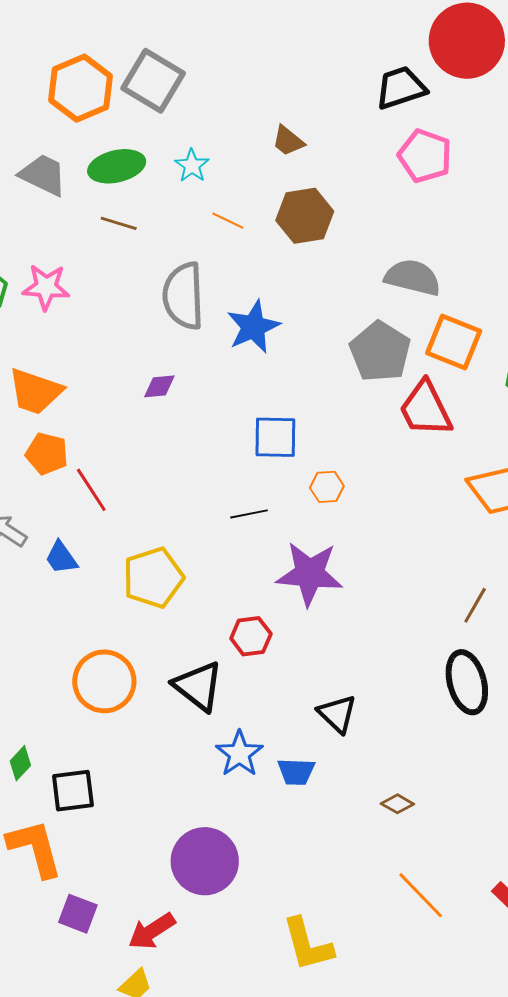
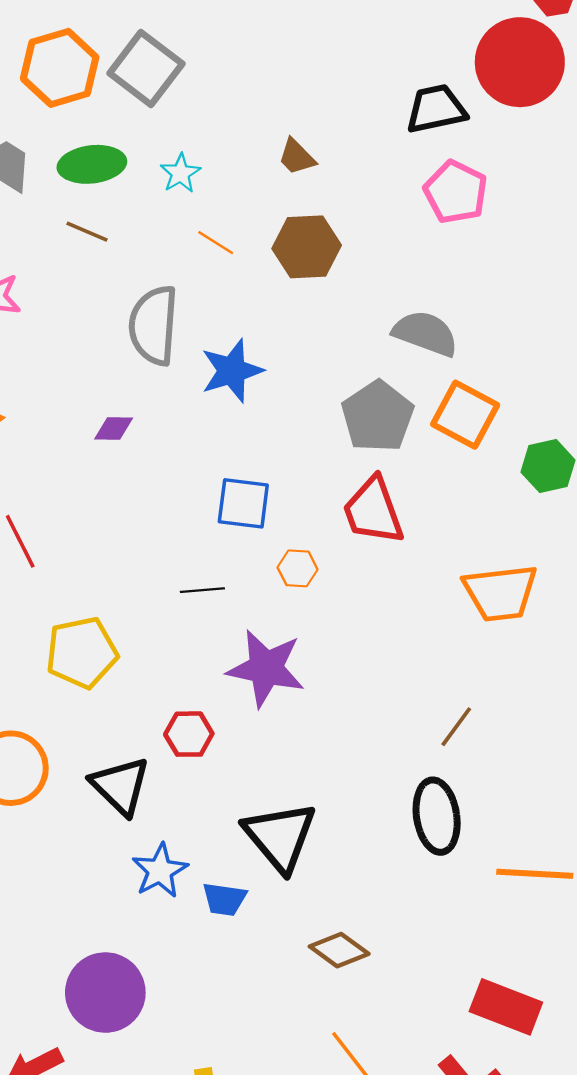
red trapezoid: (425, 409) -> (373, 511), moved
black triangle: (337, 714) -> (280, 837), size x1.6
brown diamond: (397, 804) -> (339, 950), size x1.5

